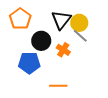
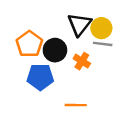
orange pentagon: (20, 19) -> (29, 44), moved
gray line: (80, 36) -> (103, 44), turned -35

